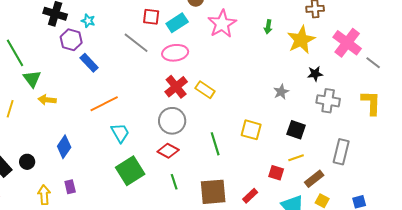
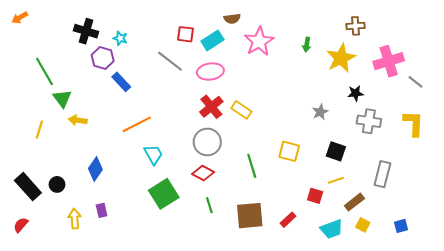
pink cross: (347, 43) -> (389, 61), turned 36

